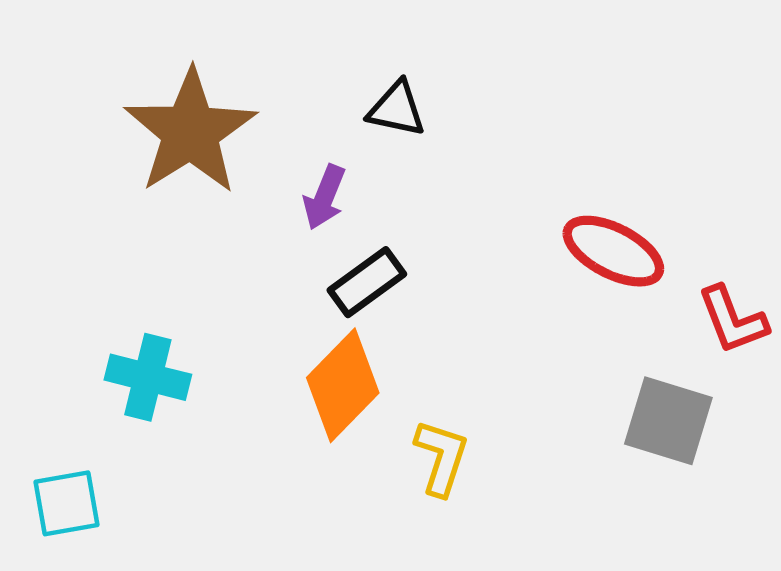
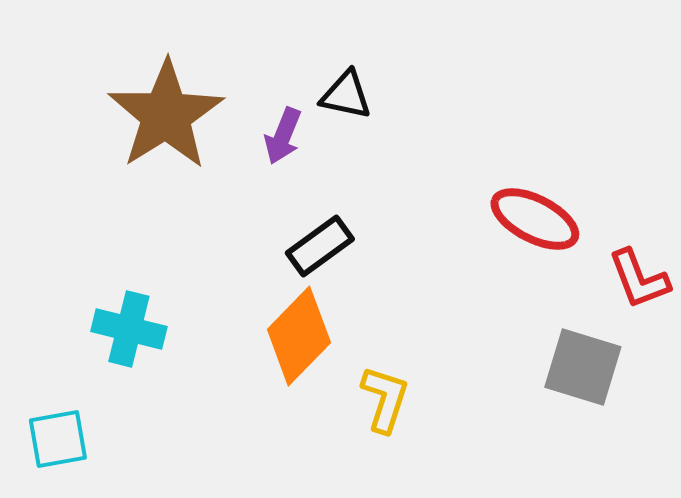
purple arrow: (324, 197) -> (283, 136), moved

